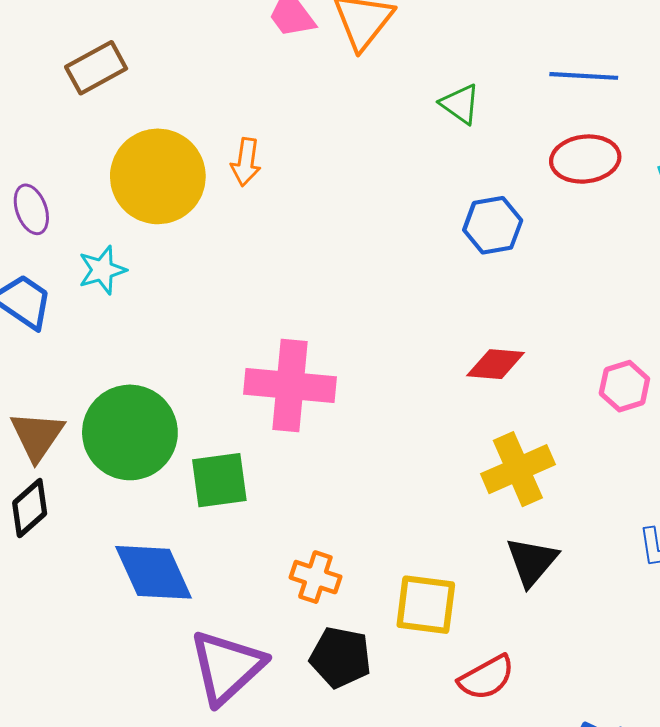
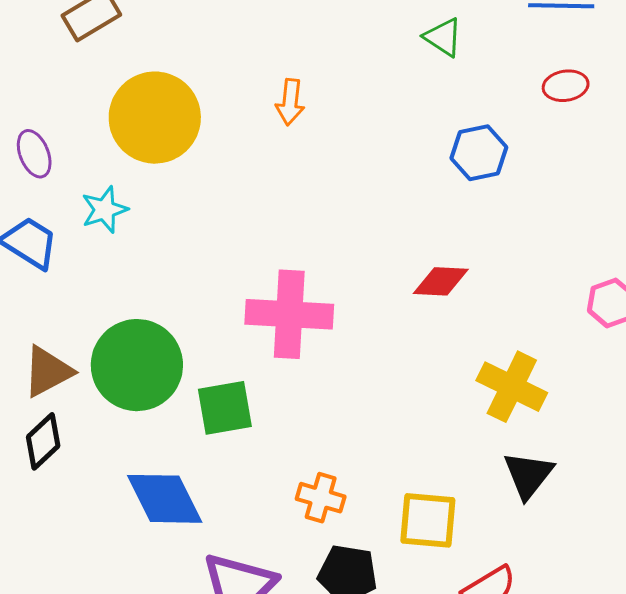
red ellipse: (585, 159) -> (566, 86), size x0.7
orange arrow: (246, 162) -> (290, 102), moved
red diamond: (496, 364) -> (441, 281), moved
brown triangle: (37, 436) -> (48, 371), turned 30
yellow cross: (518, 469) -> (512, 387), turned -38

